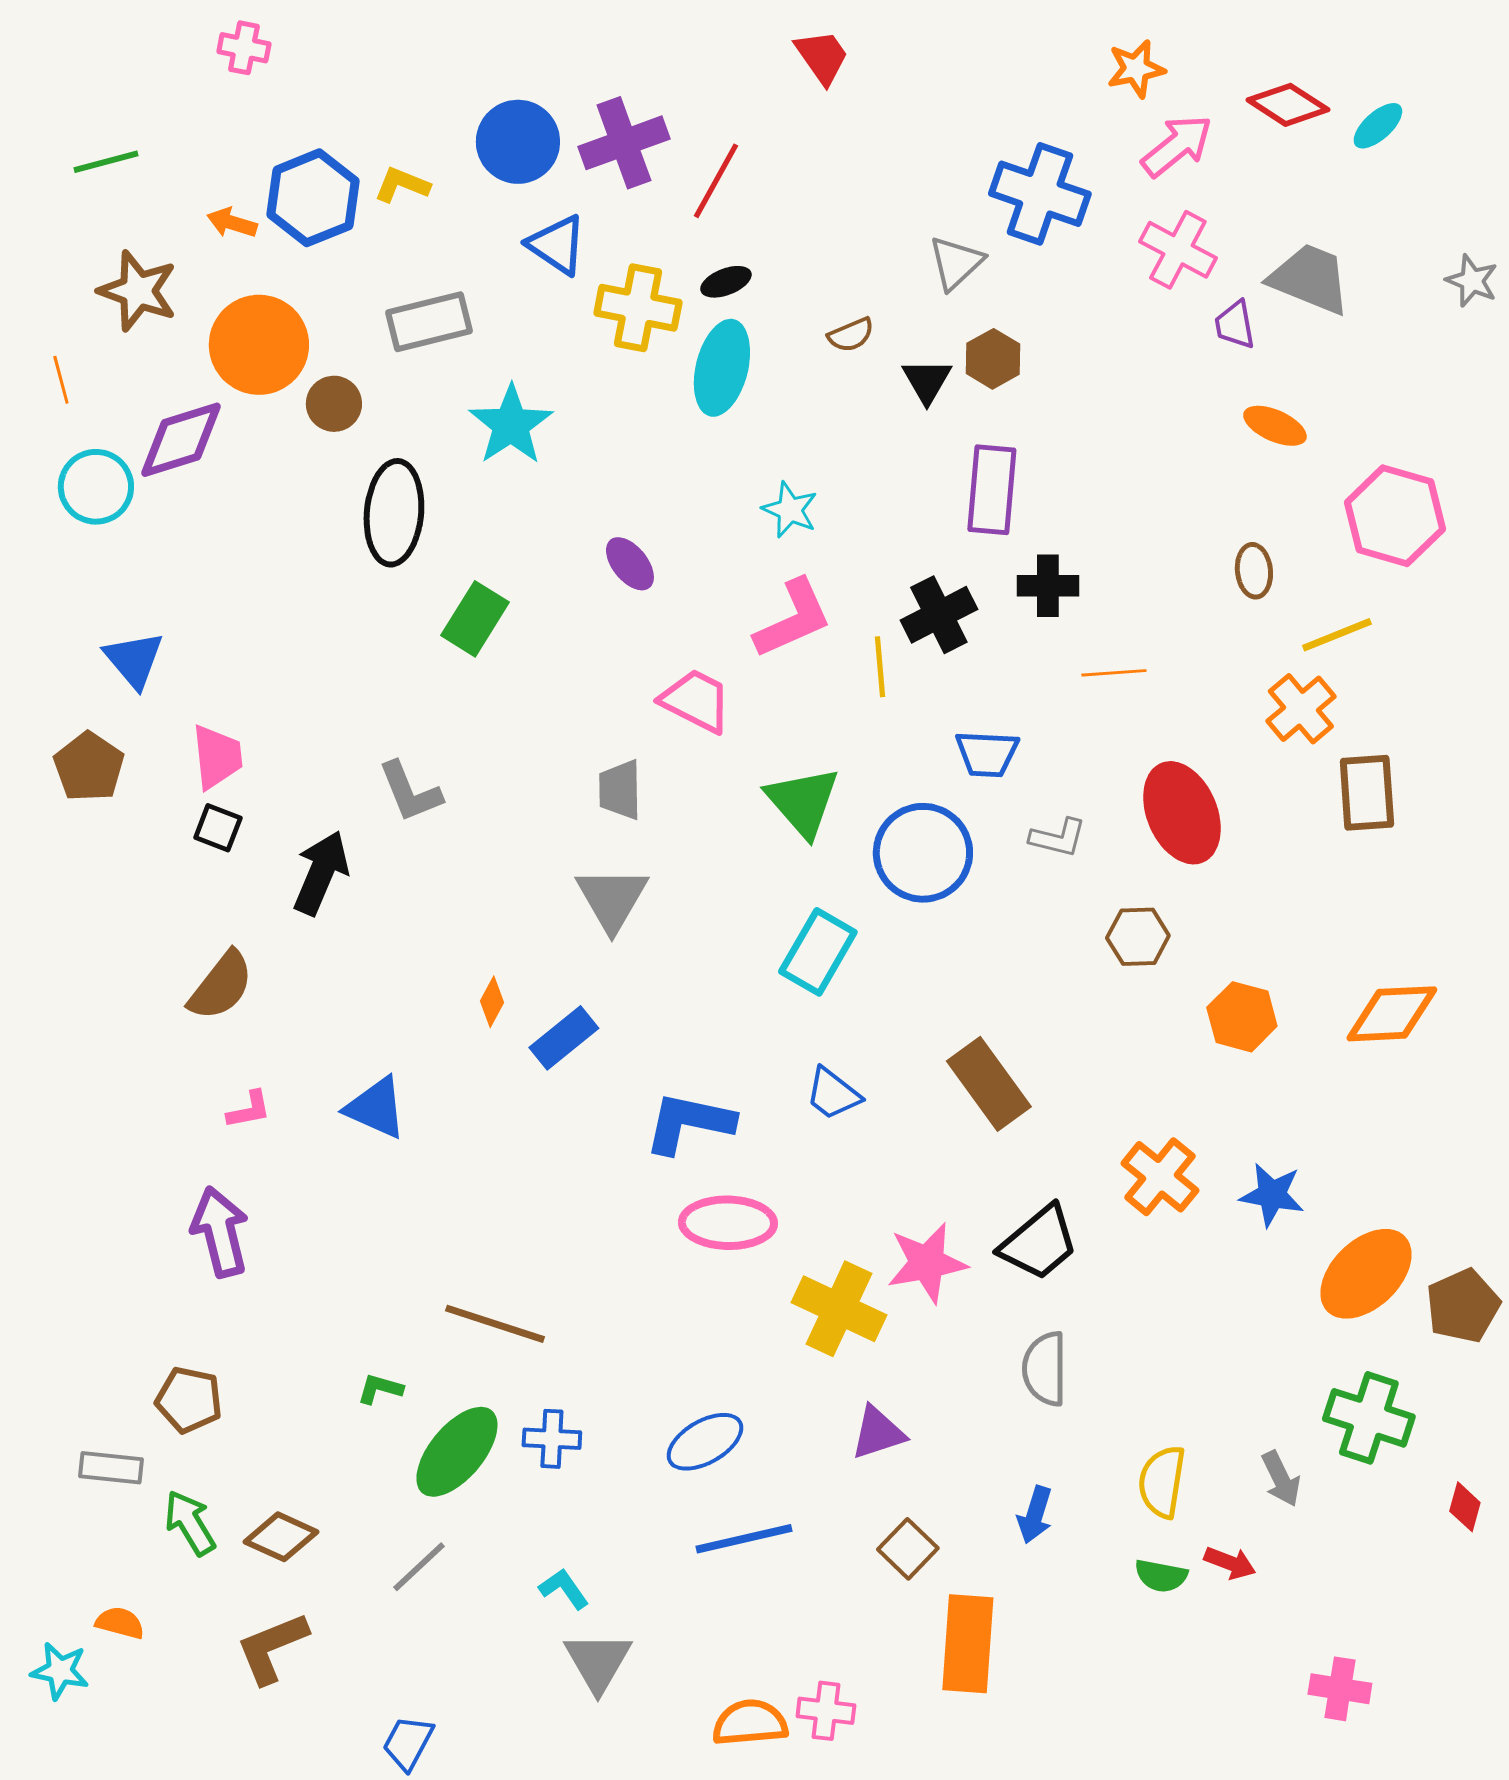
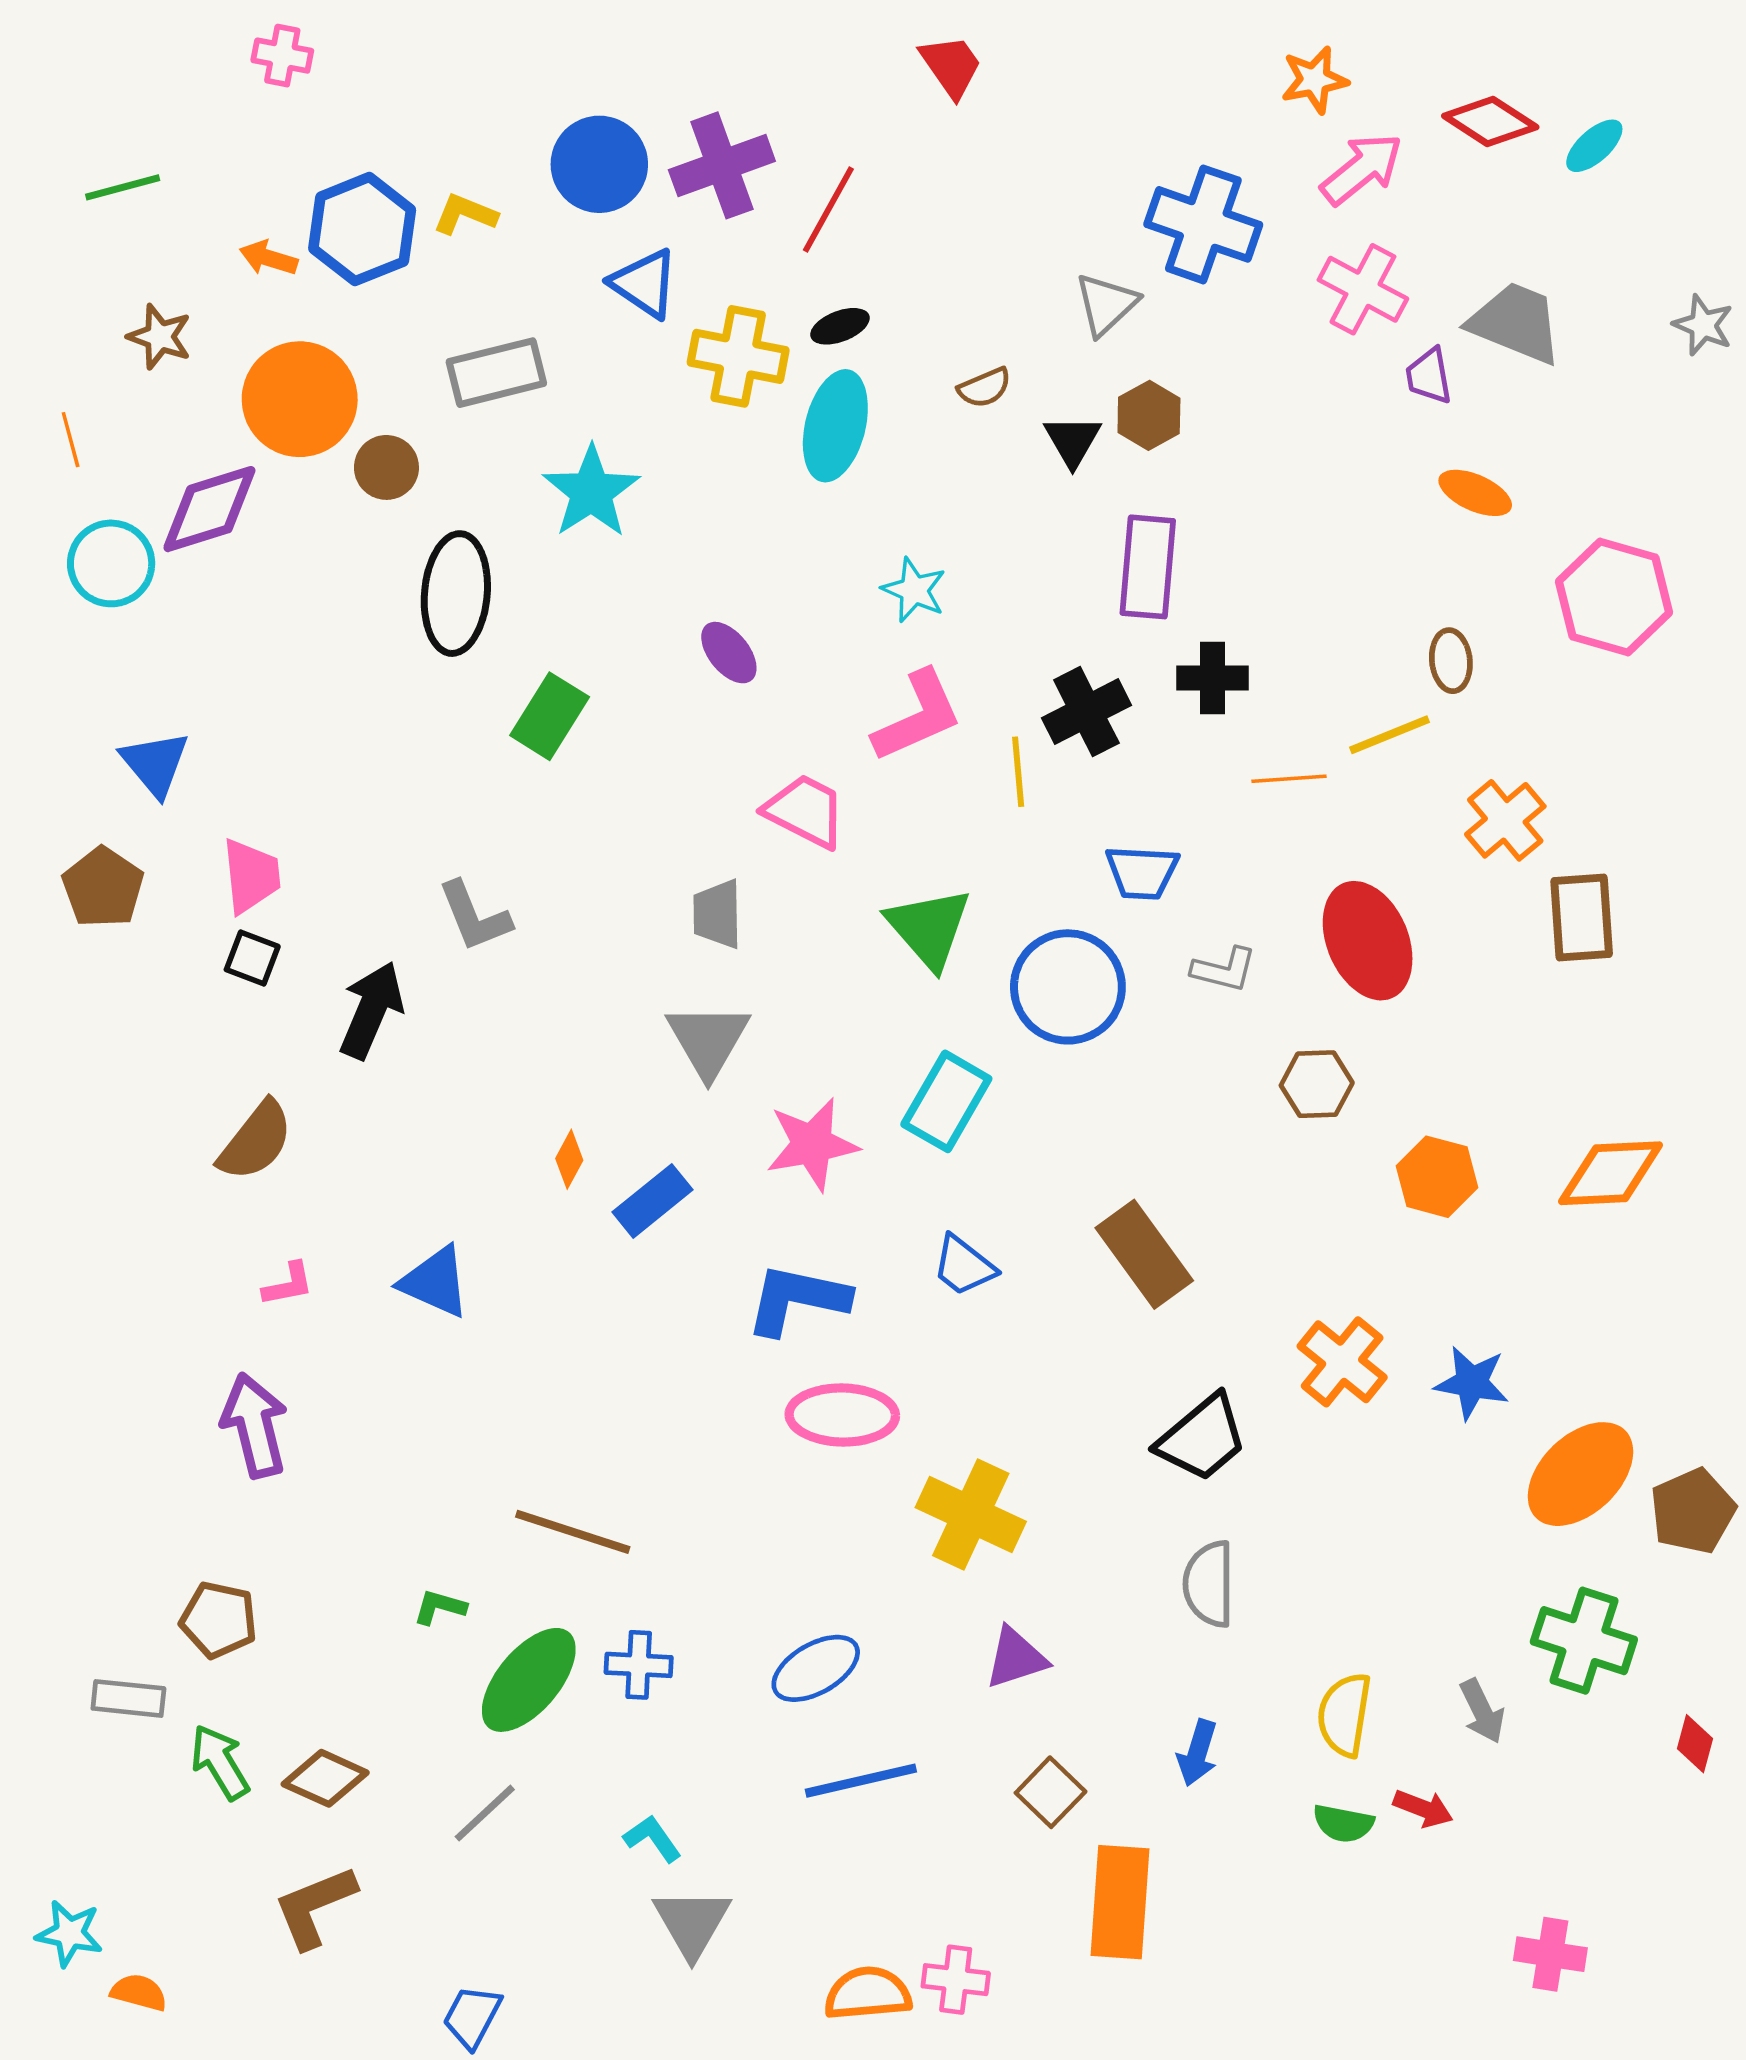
brown star: (138, 291) -> (160, 337), size x0.7
yellow line: (1337, 635) -> (1390, 735), moved
pink star: (927, 1263) -> (812, 1144), moved
orange semicircle: (120, 1623) -> (139, 1992), moved

